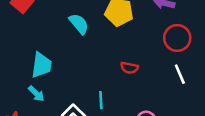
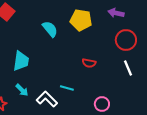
cyan arrow: (36, 94) -> (22, 90), moved
cyan line: (101, 100) -> (67, 88), turned -72

